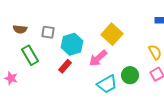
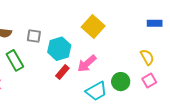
yellow square: (112, 34) -> (93, 26), moved
red rectangle: (65, 66) -> (62, 72), moved

